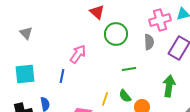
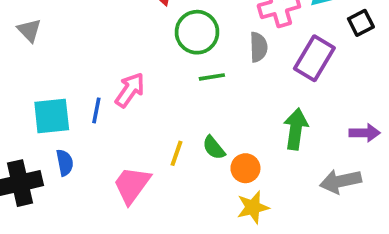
pink arrow: (78, 54) -> (130, 90), moved
green line: (129, 69) -> (212, 77), moved
cyan square: (25, 74) -> (52, 116), moved

